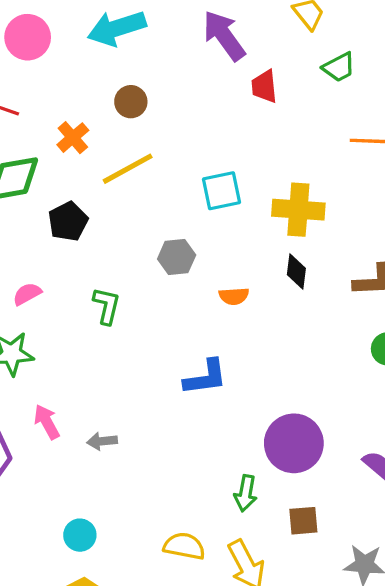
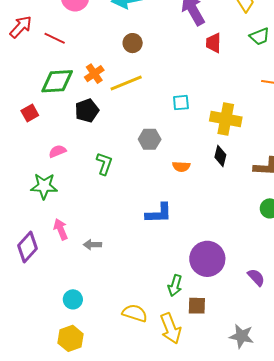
orange cross: (73, 138) -> (94, 74), moved
cyan square: (222, 191) -> (181, 103), size x0.7
brown square: (303, 521) -> (197, 306), moved

